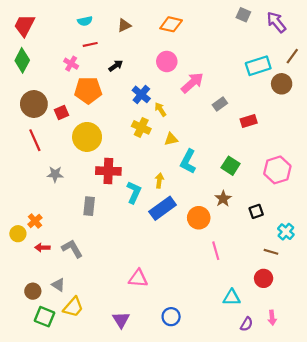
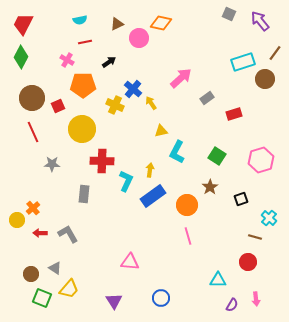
pink circle: (167, 61) -> (139, 38), moved
yellow cross: (141, 127) -> (115, 105), moved
pink line: (216, 251) -> (188, 236), moved

